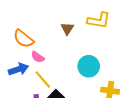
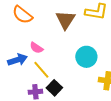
brown triangle: (67, 29) -> (65, 20), size x1.5
orange semicircle: (23, 39) -> (22, 15), moved

